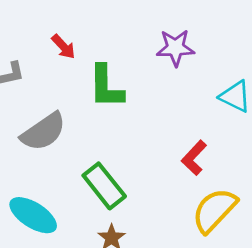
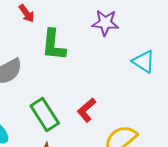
red L-shape: (194, 158) -> (86, 110), moved

